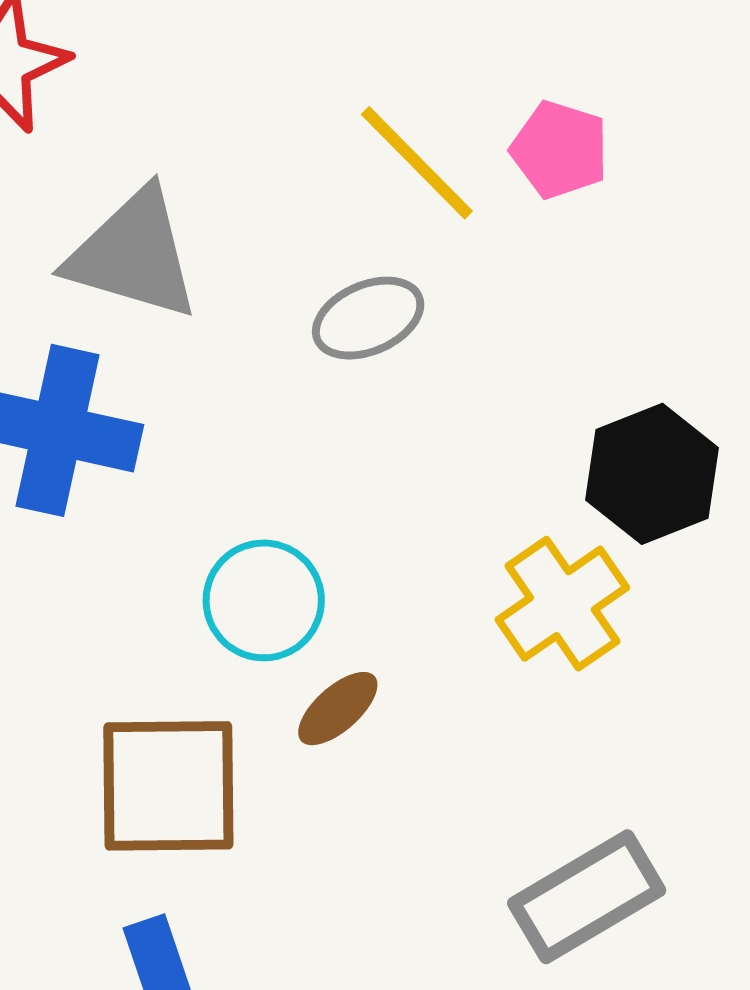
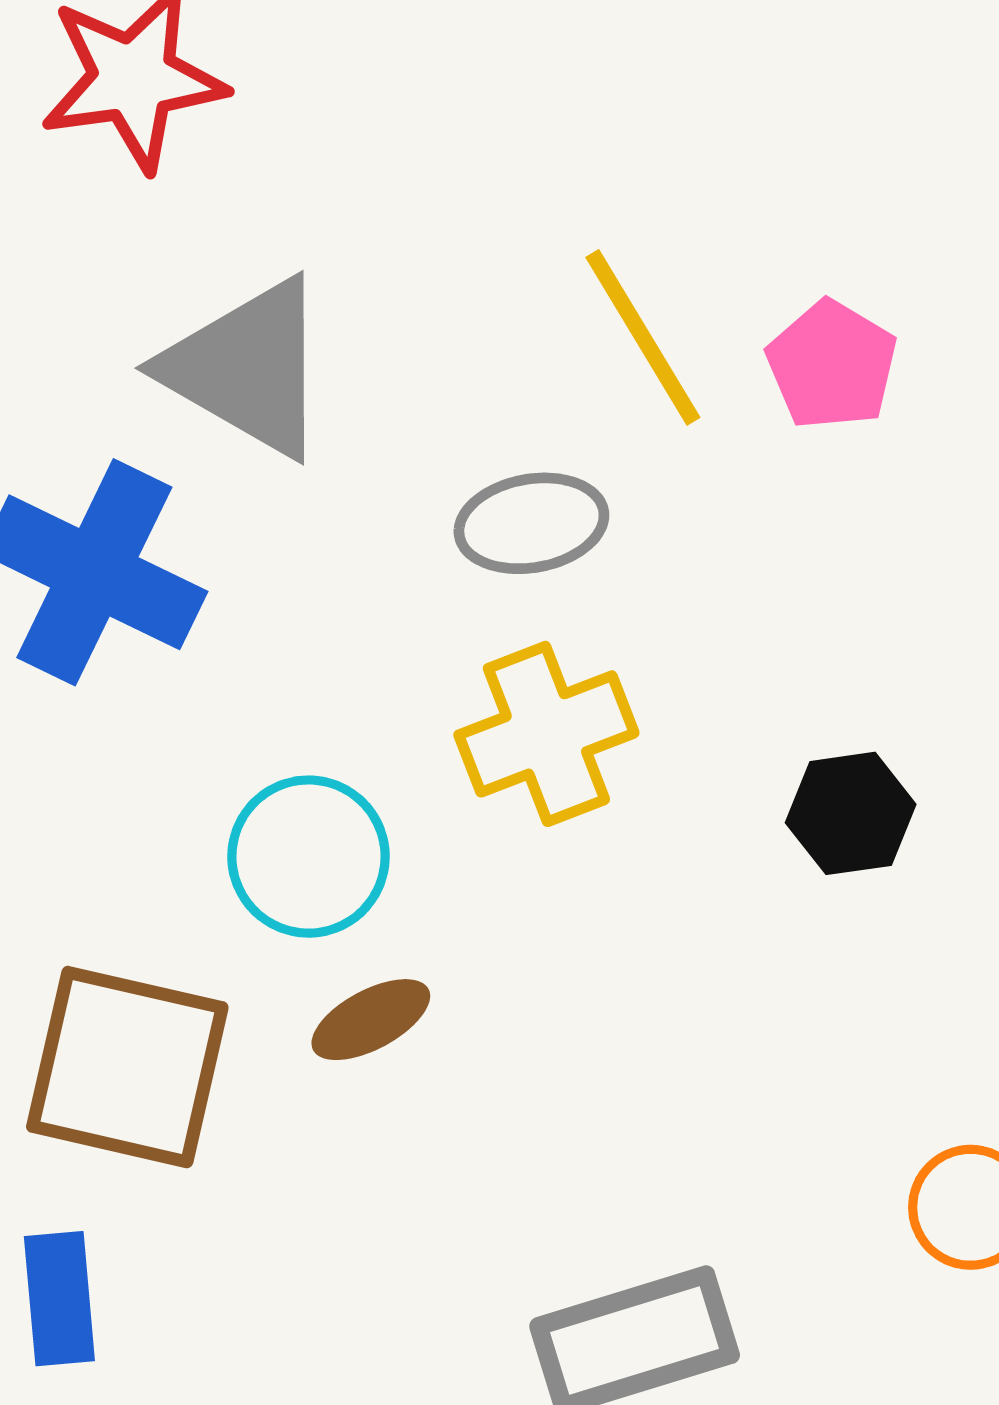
black hexagon: (652, 474) -> (851, 813), size x0.7
yellow cross: (562, 604) -> (546, 734), moved

